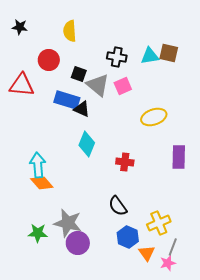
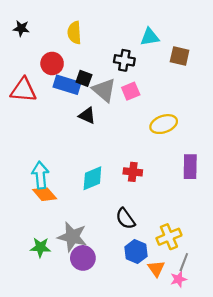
cyan triangle: (150, 56) -> (150, 37), moved
blue rectangle: (67, 100) -> (67, 85), moved
cyan diamond: (87, 144) -> (92, 178), moved, turned 45

